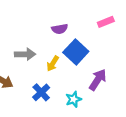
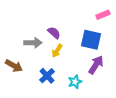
purple semicircle: (60, 29) -> (54, 33), moved, turned -128
blue square: (76, 52) -> (91, 40), moved, turned -30

